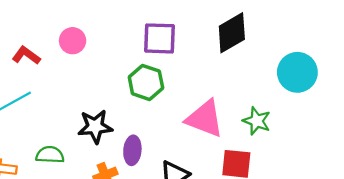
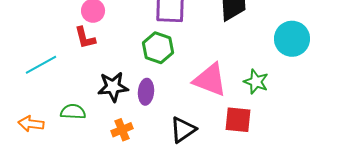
red L-shape: (26, 55) -> (85, 38), moved, turned -140
purple ellipse: (132, 150) -> (146, 92), moved

